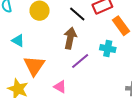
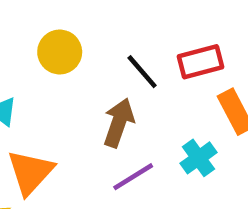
cyan cross: (108, 49) -> (199, 158), turned 35

